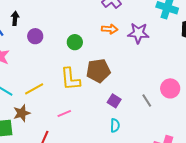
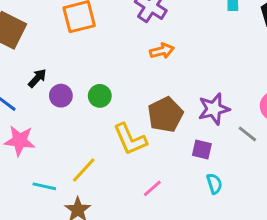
black arrow: (15, 18) -> (37, 78), moved, turned 56
purple star: (138, 33) -> (214, 109), moved
green circle: (75, 42) -> (100, 96), moved
pink line: (64, 113) -> (152, 188), moved

